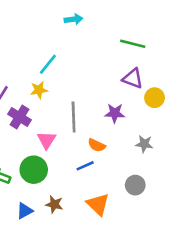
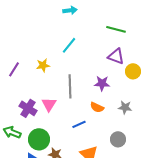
cyan line: (48, 64) -> (69, 45), moved
purple cross: (20, 117) -> (28, 108), moved
orange semicircle: (97, 145) -> (97, 107), moved
green circle: (34, 170) -> (39, 139), moved

